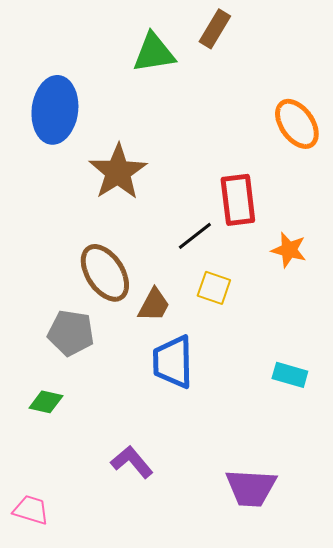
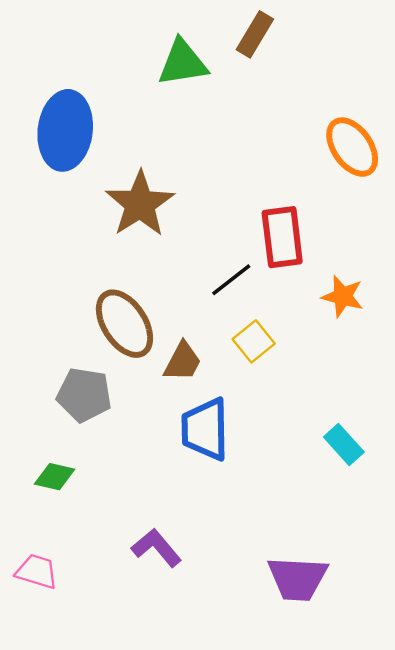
yellow square: (214, 288) -> (254, 341), turned 32
cyan rectangle: (290, 375) -> (344, 445), turned 32
pink trapezoid: (31, 510) -> (37, 571), moved

